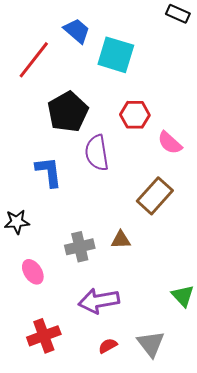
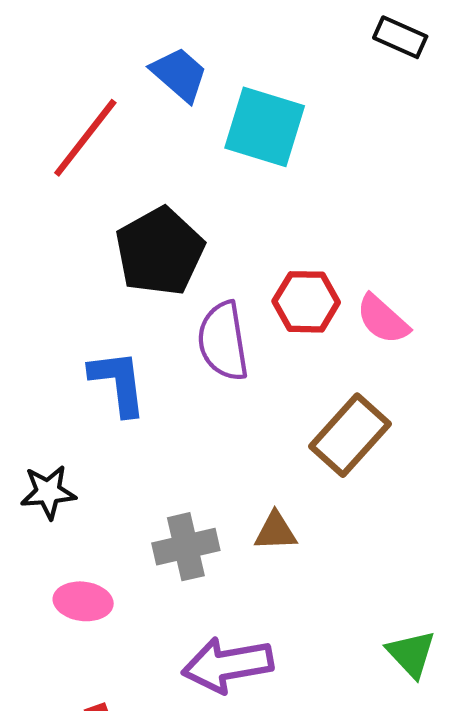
red hexagon: (135, 115) -> (306, 302), moved
pink ellipse: (33, 272) -> (83, 601), turned -50

